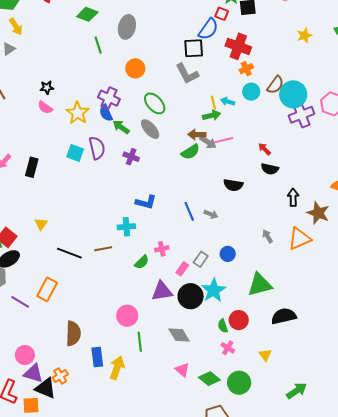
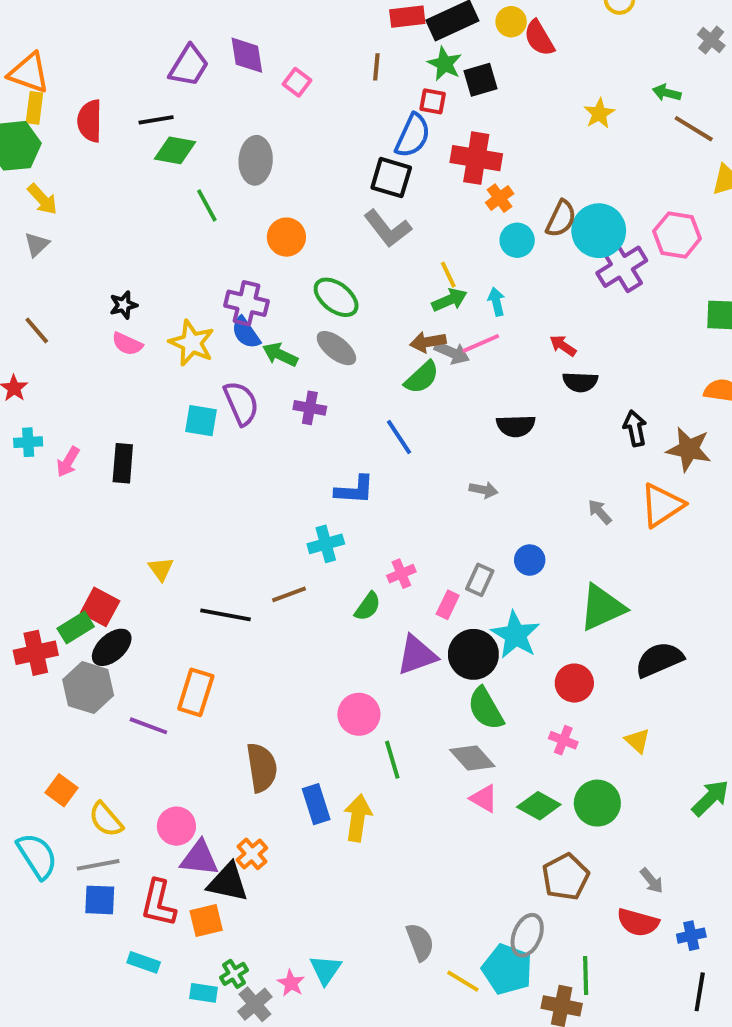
black square: (194, 48) -> (391, 178), turned 30
cyan arrow: (228, 101) -> (496, 302), moved, turned 72
blue line: (189, 211) -> (399, 437), moved
green semicircle: (223, 326) -> (486, 709), moved, size x1.6
gray diamond: (179, 335) -> (472, 758), moved

